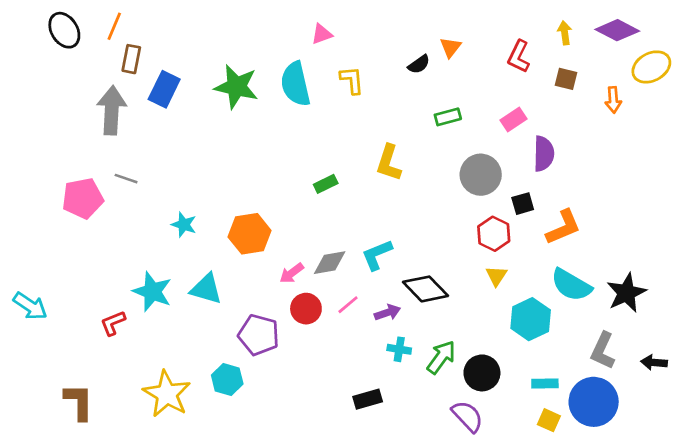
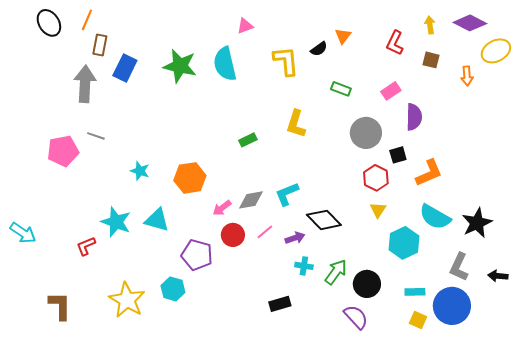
yellow L-shape: (352, 80) -> (286, 61), moved, size x1.4
green rectangle: (448, 117) -> (341, 89), turned 36

